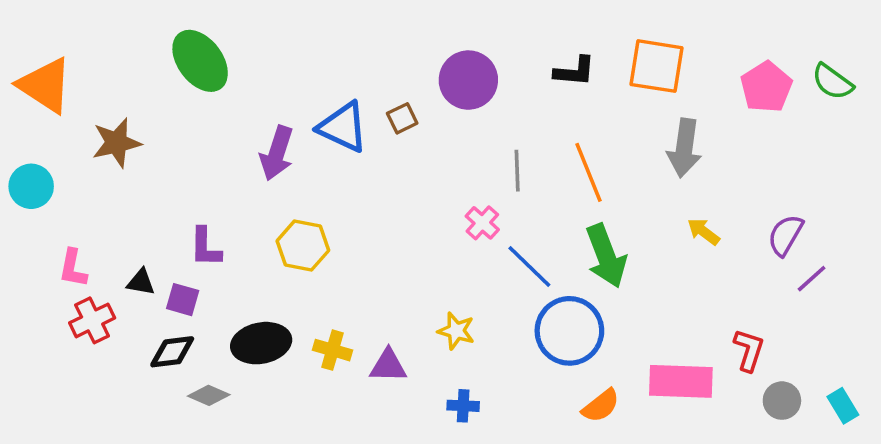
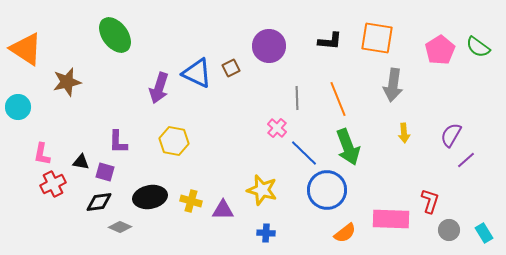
yellow arrow: (704, 232) -> (404, 133), turned -132
yellow star: (456, 331) -> (262, 190), size x1.4

